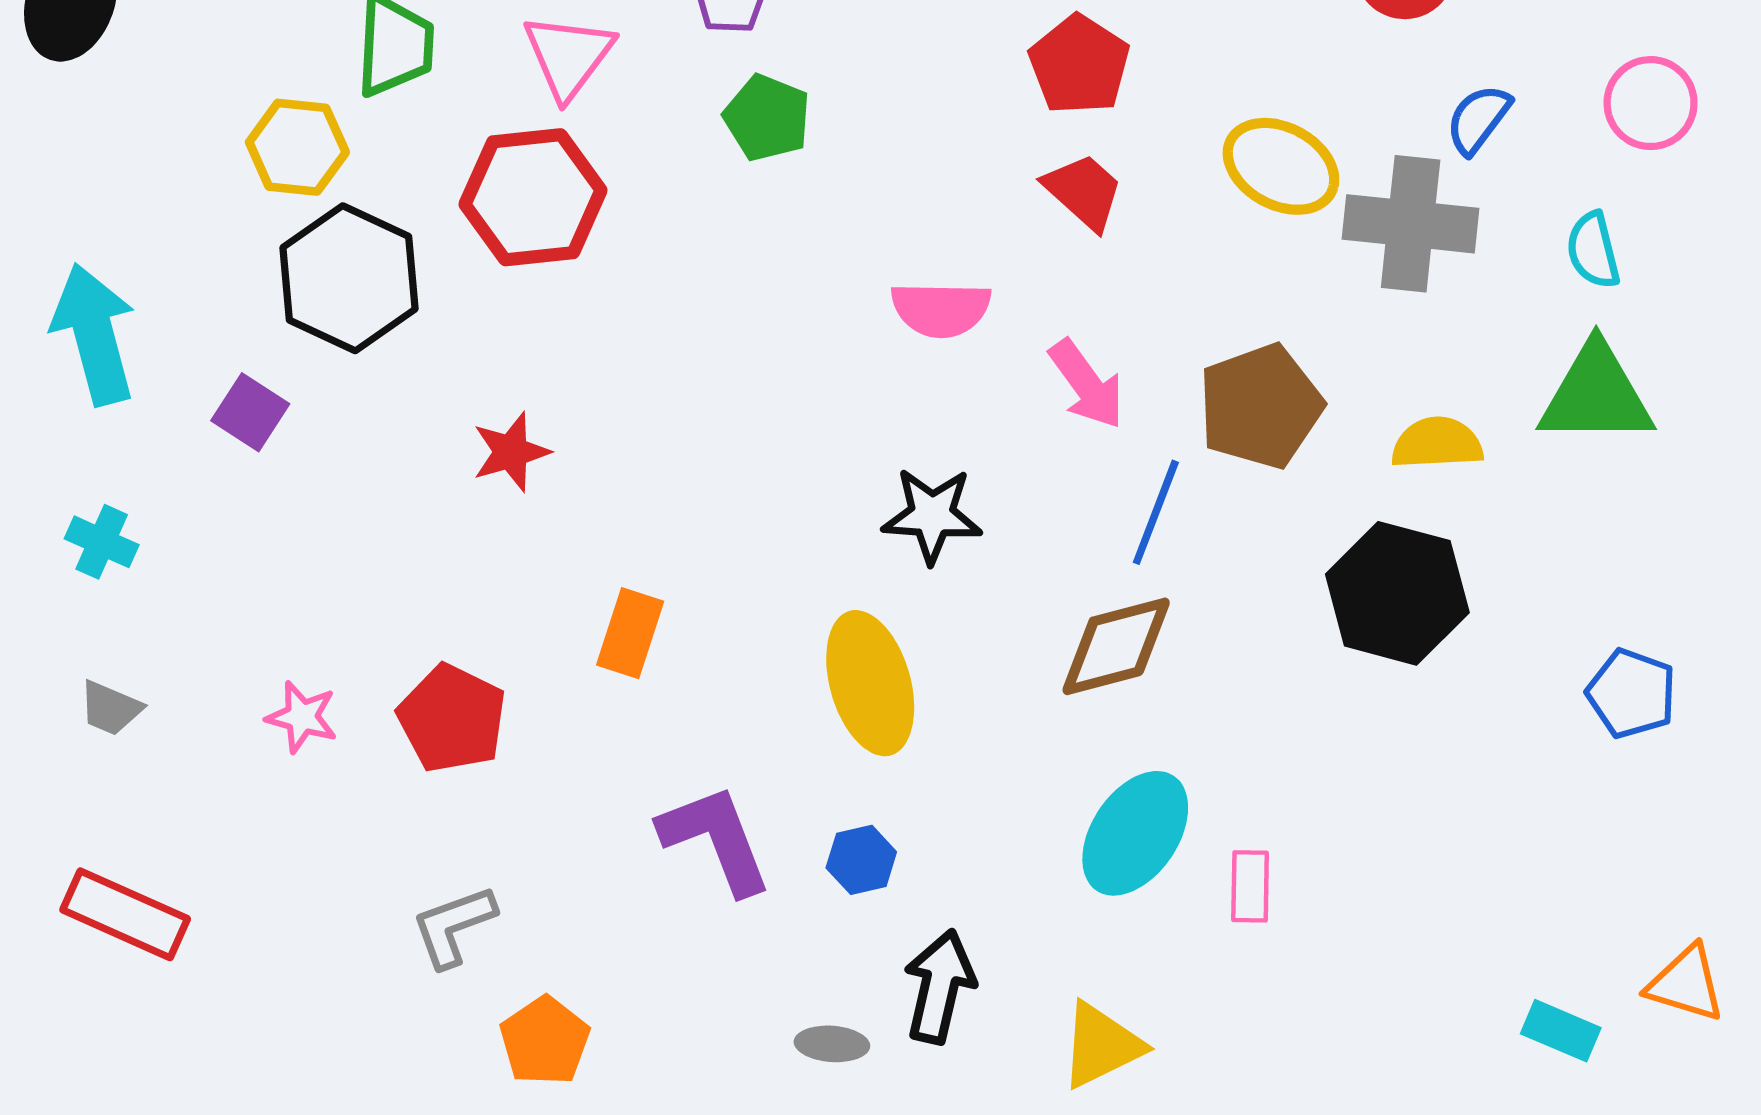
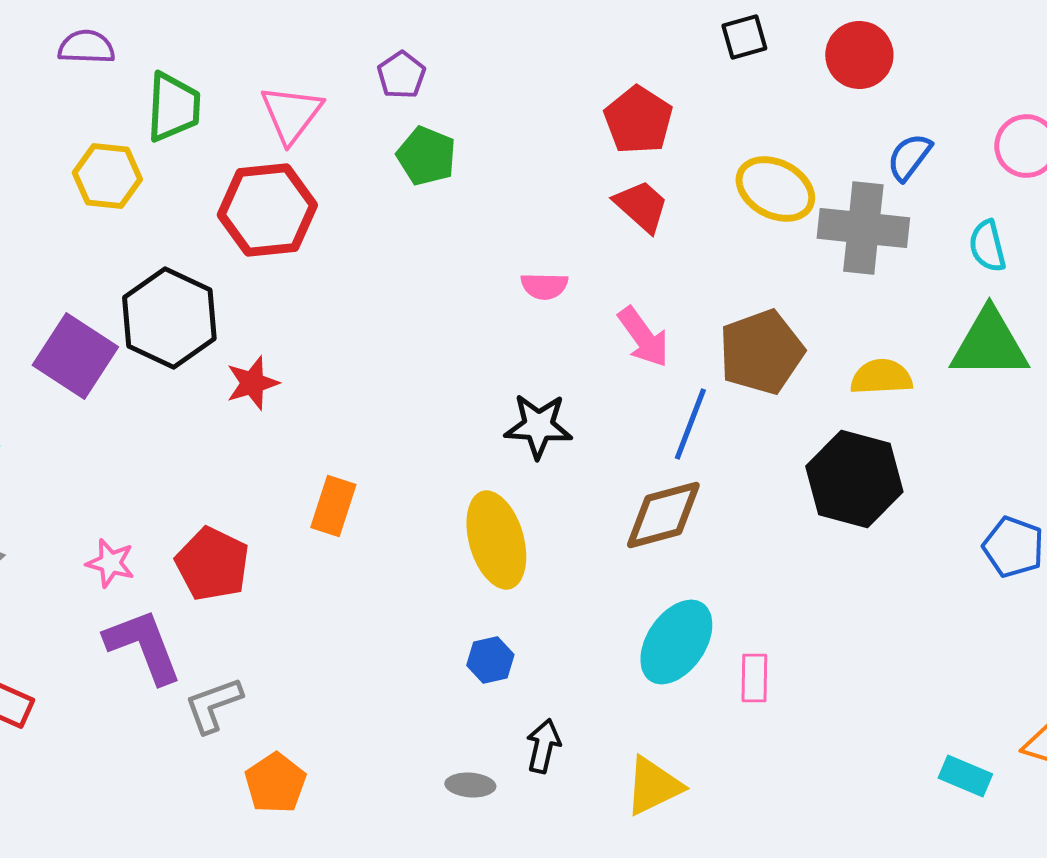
black hexagon: (349, 278) -> (169, 318), moved
pink semicircle: (941, 309) -> (544, 286), size x0.7
purple square: (250, 412) -> (75, 356), size x1.6
purple L-shape: (716, 839) -> (143, 646), moved
black arrow: (939, 986) -> (543, 746), size x0.7

